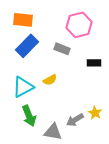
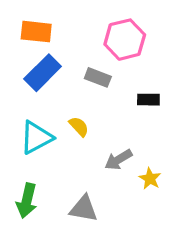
yellow semicircle: (50, 80) -> (79, 126), turned -104
green arrow: (29, 116) -> (27, 201), moved, turned 35
gray arrow: (75, 120) -> (118, 160), moved

